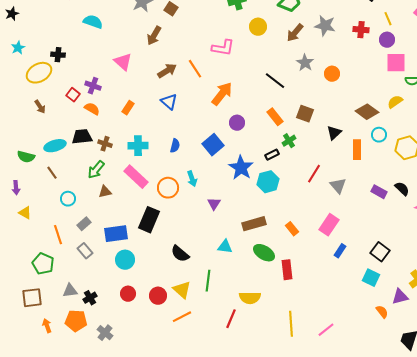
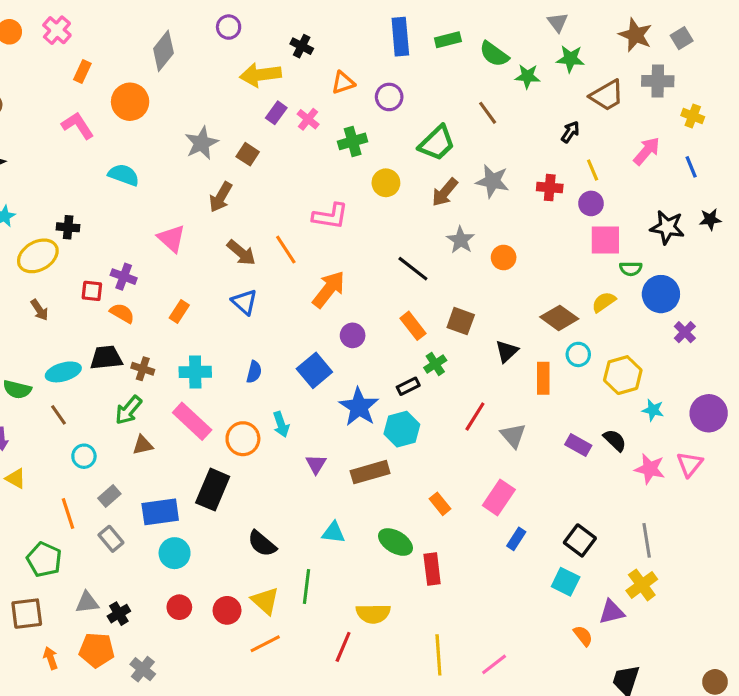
brown arrow: (167, 71) -> (241, 253), turned 72
red square: (73, 95) -> (92, 291), turned -32
brown rectangle: (254, 224) -> (370, 472), moved

